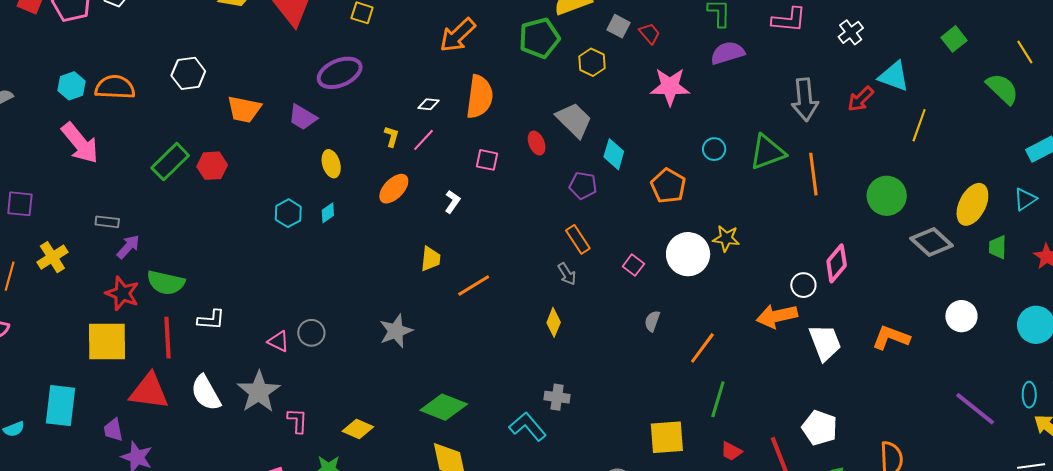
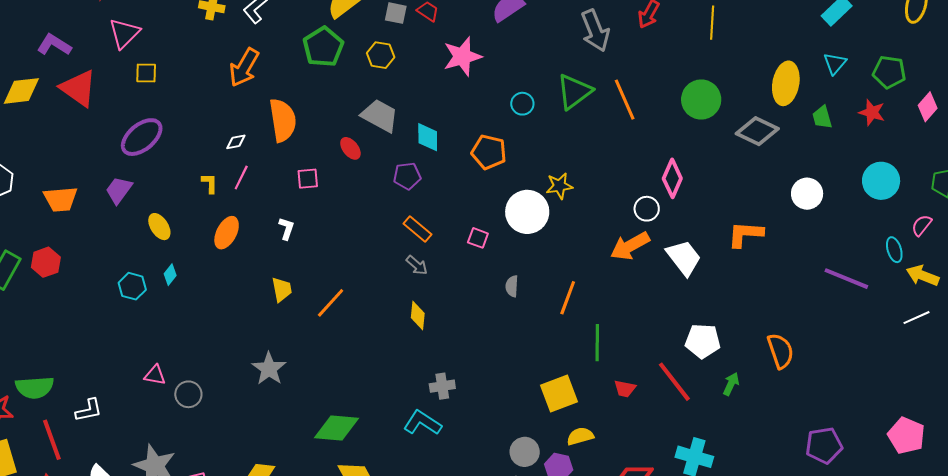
purple trapezoid: (303, 117) -> (119, 190), turned 112
pink triangle: (278, 341) -> (155, 375), moved

